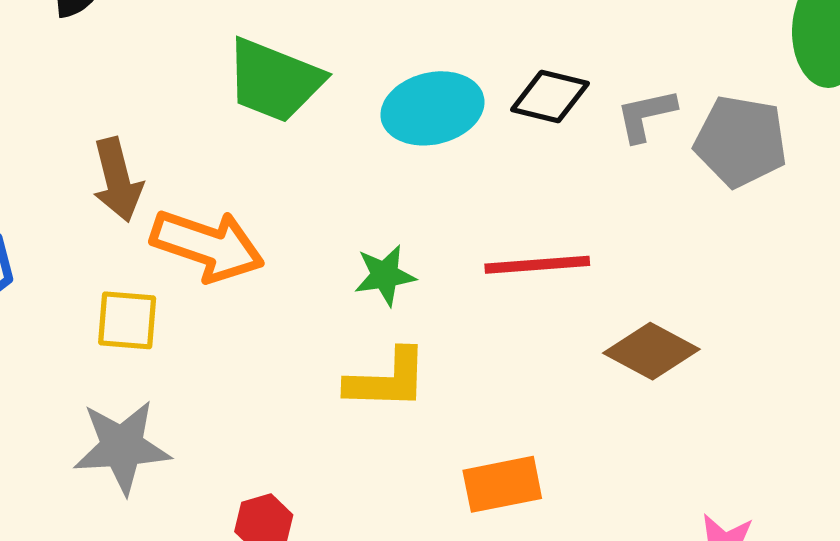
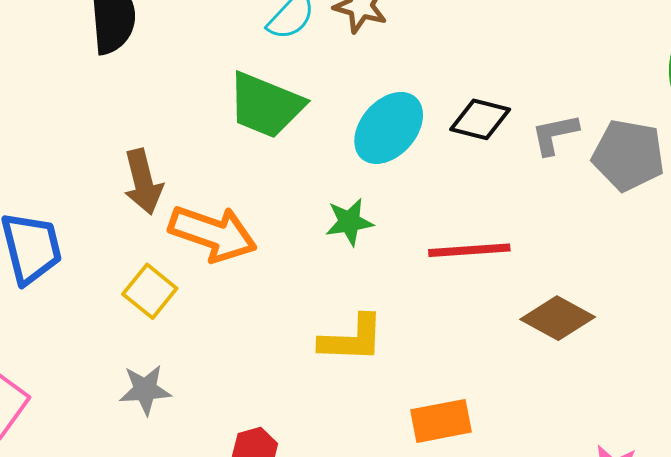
cyan ellipse: (432, 108) -> (389, 128), turned -36
green star: (385, 275) -> (349, 222), moved
yellow square: (127, 320) -> (150, 291), turned 34
gray star: (122, 447) -> (145, 390), size x0.7

